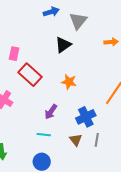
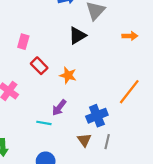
red rectangle: (30, 75) -> (39, 66), size x0.7
orange star: (69, 82) -> (68, 75), moved
cyan line: (44, 135) -> (44, 123), moved

